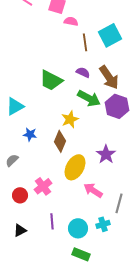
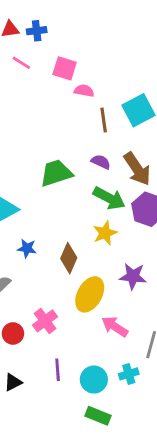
green trapezoid: (51, 80) -> (56, 173), turned 135
yellow star: (70, 119) -> (105, 233), moved
purple star: (106, 154) -> (133, 276), turned -30

